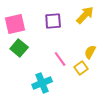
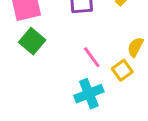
cyan cross: (42, 83) -> (89, 94), moved

